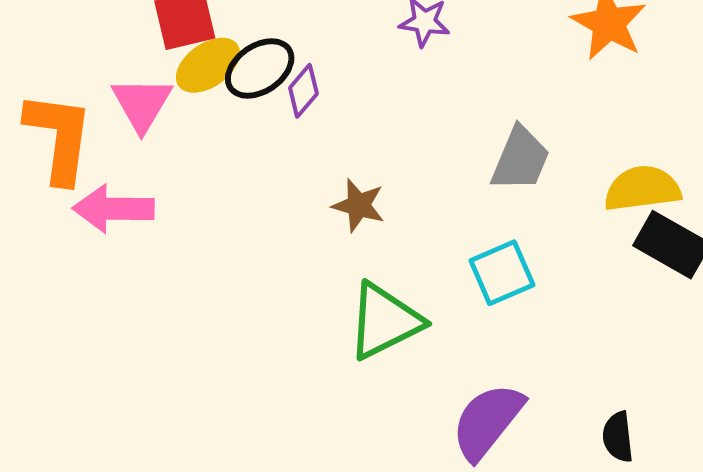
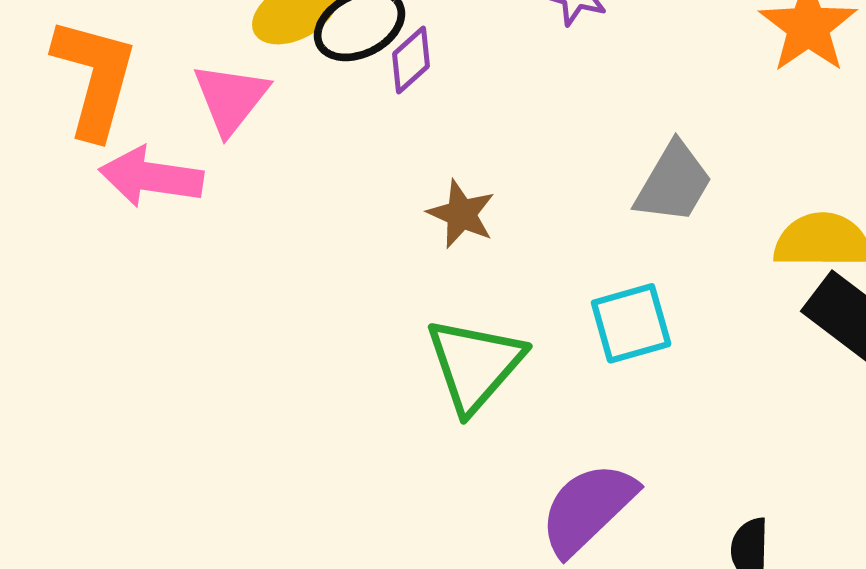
pink triangle: (142, 104) -> (231, 98), moved
green triangle: (385, 321) -> (475, 365), turned -30

